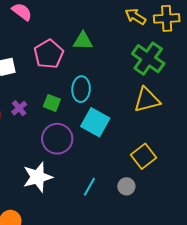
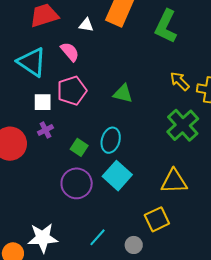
pink pentagon: (49, 54) -> (72, 91), moved
yellow triangle: (147, 100) -> (174, 181), moved
purple cross: (19, 108) -> (45, 130), moved
white star: (38, 177) -> (43, 238), moved

